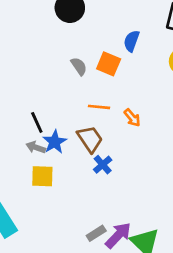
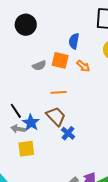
gray semicircle: (79, 66) -> (39, 66), turned 112
orange arrow: (132, 118) -> (83, 66), moved

